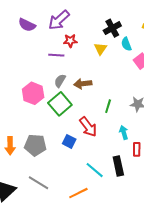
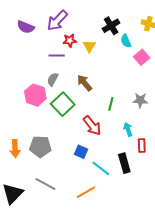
yellow triangle: (100, 49) -> (89, 46), moved
gray semicircle: (60, 81) -> (53, 79), moved
brown arrow: (83, 84) -> (84, 83), turned 60
blue square: (69, 141) -> (81, 152), moved

